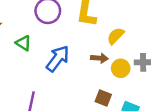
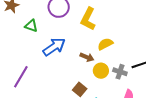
green triangle: (23, 43) -> (31, 26), turned -32

